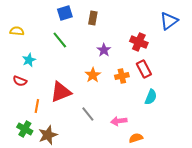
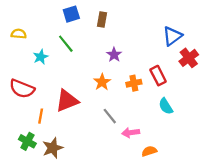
blue triangle: (169, 21) -> (172, 36), moved
red cross: (139, 42) -> (189, 58), moved, turned 30
cyan star: (29, 60) -> (41, 57), moved
red semicircle: (20, 81) -> (22, 89), size x1.6
cyan semicircle: (151, 97) -> (166, 106), turned 126
gray line: (88, 114) -> (110, 116), moved

